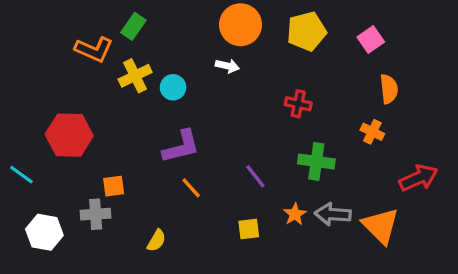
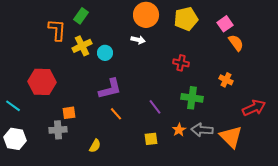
orange L-shape: (94, 49) -> (57, 30), turned -110
orange semicircle: (389, 89) -> (236, 43), moved, turned -30
white hexagon: (44, 232) -> (15, 139), moved

